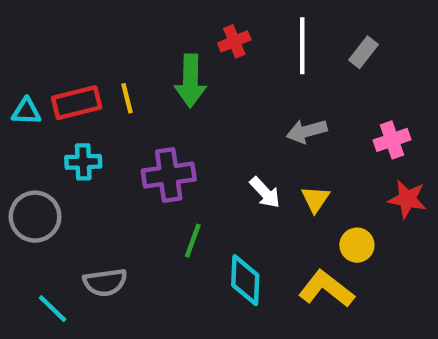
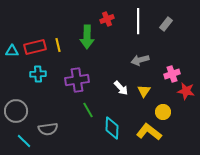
pink cross: (392, 140) -> (172, 74), moved
gray circle: (35, 217) -> (16, 111), moved
green line: (193, 241) -> (88, 110), turned -49

